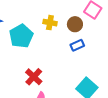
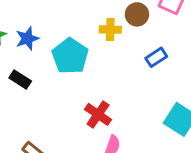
brown circle: (75, 24) -> (137, 14), moved

